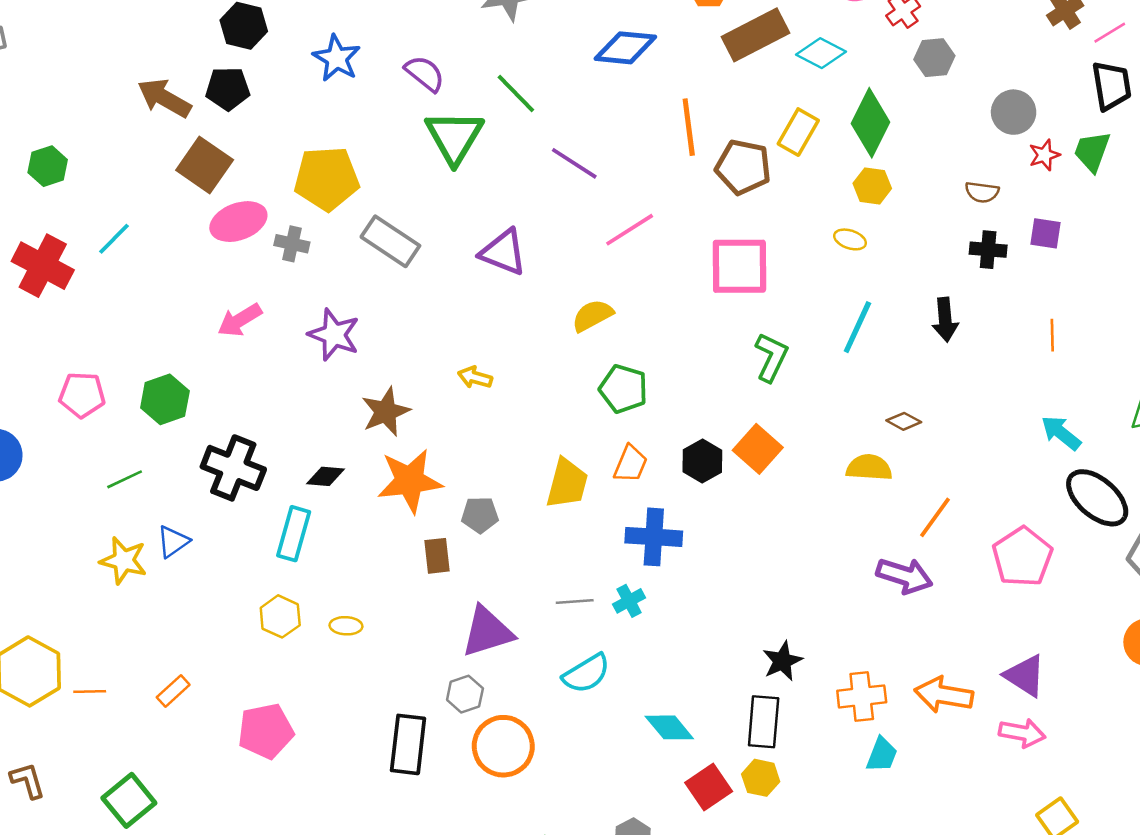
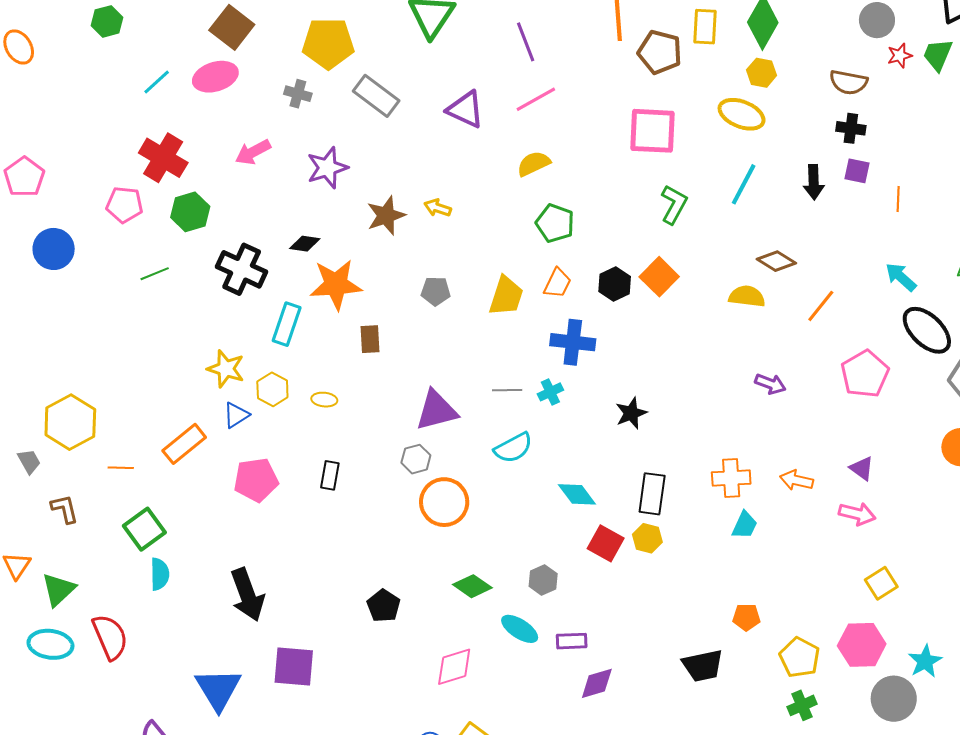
yellow rectangle: (798, 132) -> (705, 27), turned -30
purple line: (574, 163) -> (526, 42), turned 33
brown semicircle: (982, 192) -> (848, 82), size x1.4
pink ellipse: (238, 222) -> (215, 77), moved
pink line: (630, 230) -> (536, 99), moved
purple square: (1046, 233) -> (857, 171), moved
yellow ellipse: (850, 239) -> (742, 114), size x1.8
red cross: (43, 266) -> (163, 158), moved
purple star: (334, 335) -> (327, 168), turned 30
brown star: (386, 412) -> (386, 216), moved
brown diamond: (904, 421) -> (776, 261), size x1.4
black diamond: (326, 476) -> (305, 244), moved
orange star: (410, 481) -> (336, 284), moved
gray pentagon: (480, 515) -> (436, 291), moved
orange line: (935, 517) -> (821, 306), moved
blue triangle: (173, 542) -> (236, 415), moved
brown rectangle: (437, 556) -> (370, 339), moved
yellow star: (124, 561) -> (226, 369), moved
purple arrow: (904, 576) -> (770, 384), size x0.7
black star: (782, 661) -> (631, 413), moved
purple triangle: (1025, 676) -> (862, 468), size x0.7
orange rectangle: (173, 691) -> (184, 444), size x1.6
orange line: (90, 692) -> (121, 468), moved
orange arrow: (944, 695) -> (796, 480), size x0.7
black rectangle: (408, 744) -> (330, 475), moved, size x0.6
red square: (709, 787) -> (606, 543), turned -30

